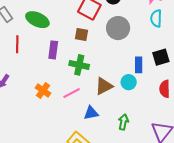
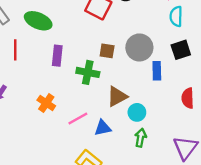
gray circle: (118, 28) -> (139, 47), moved
brown square: (82, 34) -> (107, 51), moved
black square: (161, 57) -> (181, 50), moved
cyan circle: (129, 82) -> (137, 112), moved
pink line: (72, 93) -> (78, 118), moved

